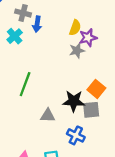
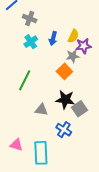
blue arrow: (37, 24) -> (53, 38), moved
cyan cross: (15, 36) -> (31, 42), moved
orange square: (96, 89) -> (64, 71), moved
gray square: (91, 110) -> (80, 109), turned -35

